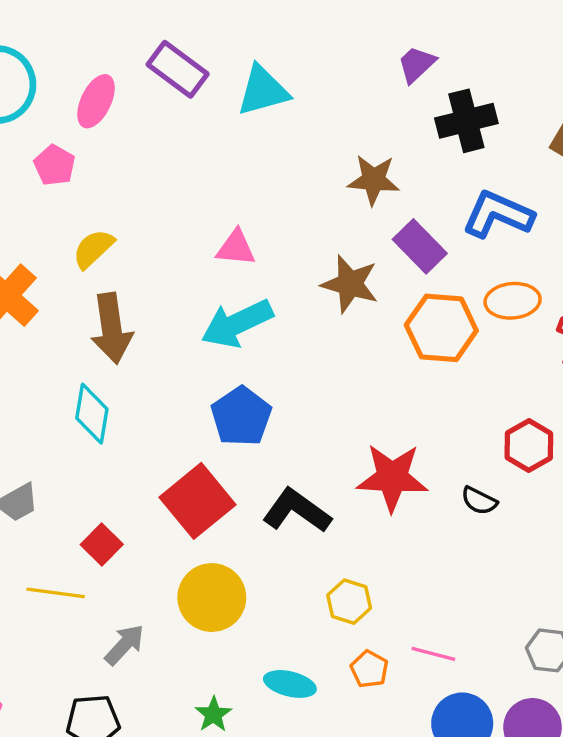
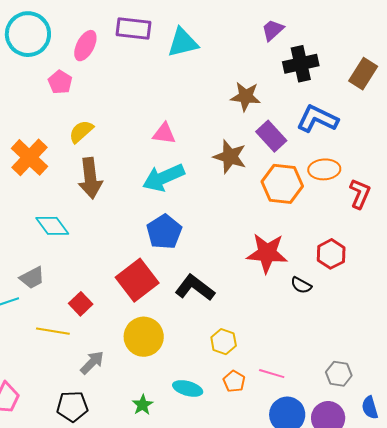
purple rectangle: (178, 69) -> (134, 29), turned -32
cyan diamond: (92, 414) -> (52, 226), moved, turned -48
red star: (392, 478) -> (267, 253), moved

